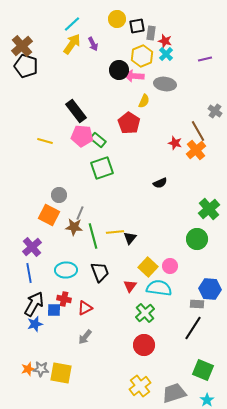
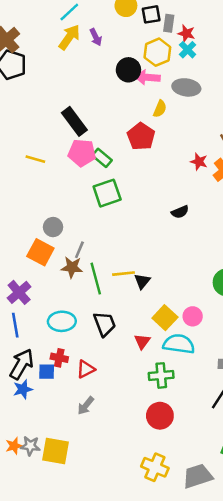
green cross: (145, 313) -> (161, 375), turned 36
yellow cross: (140, 386) -> (155, 467), turned -30

